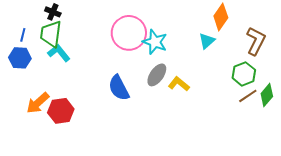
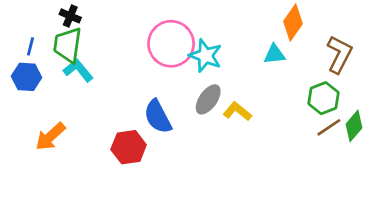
cyan triangle: (207, 41) -> (274, 54), turned 36
red hexagon: (61, 111) -> (129, 147), moved

